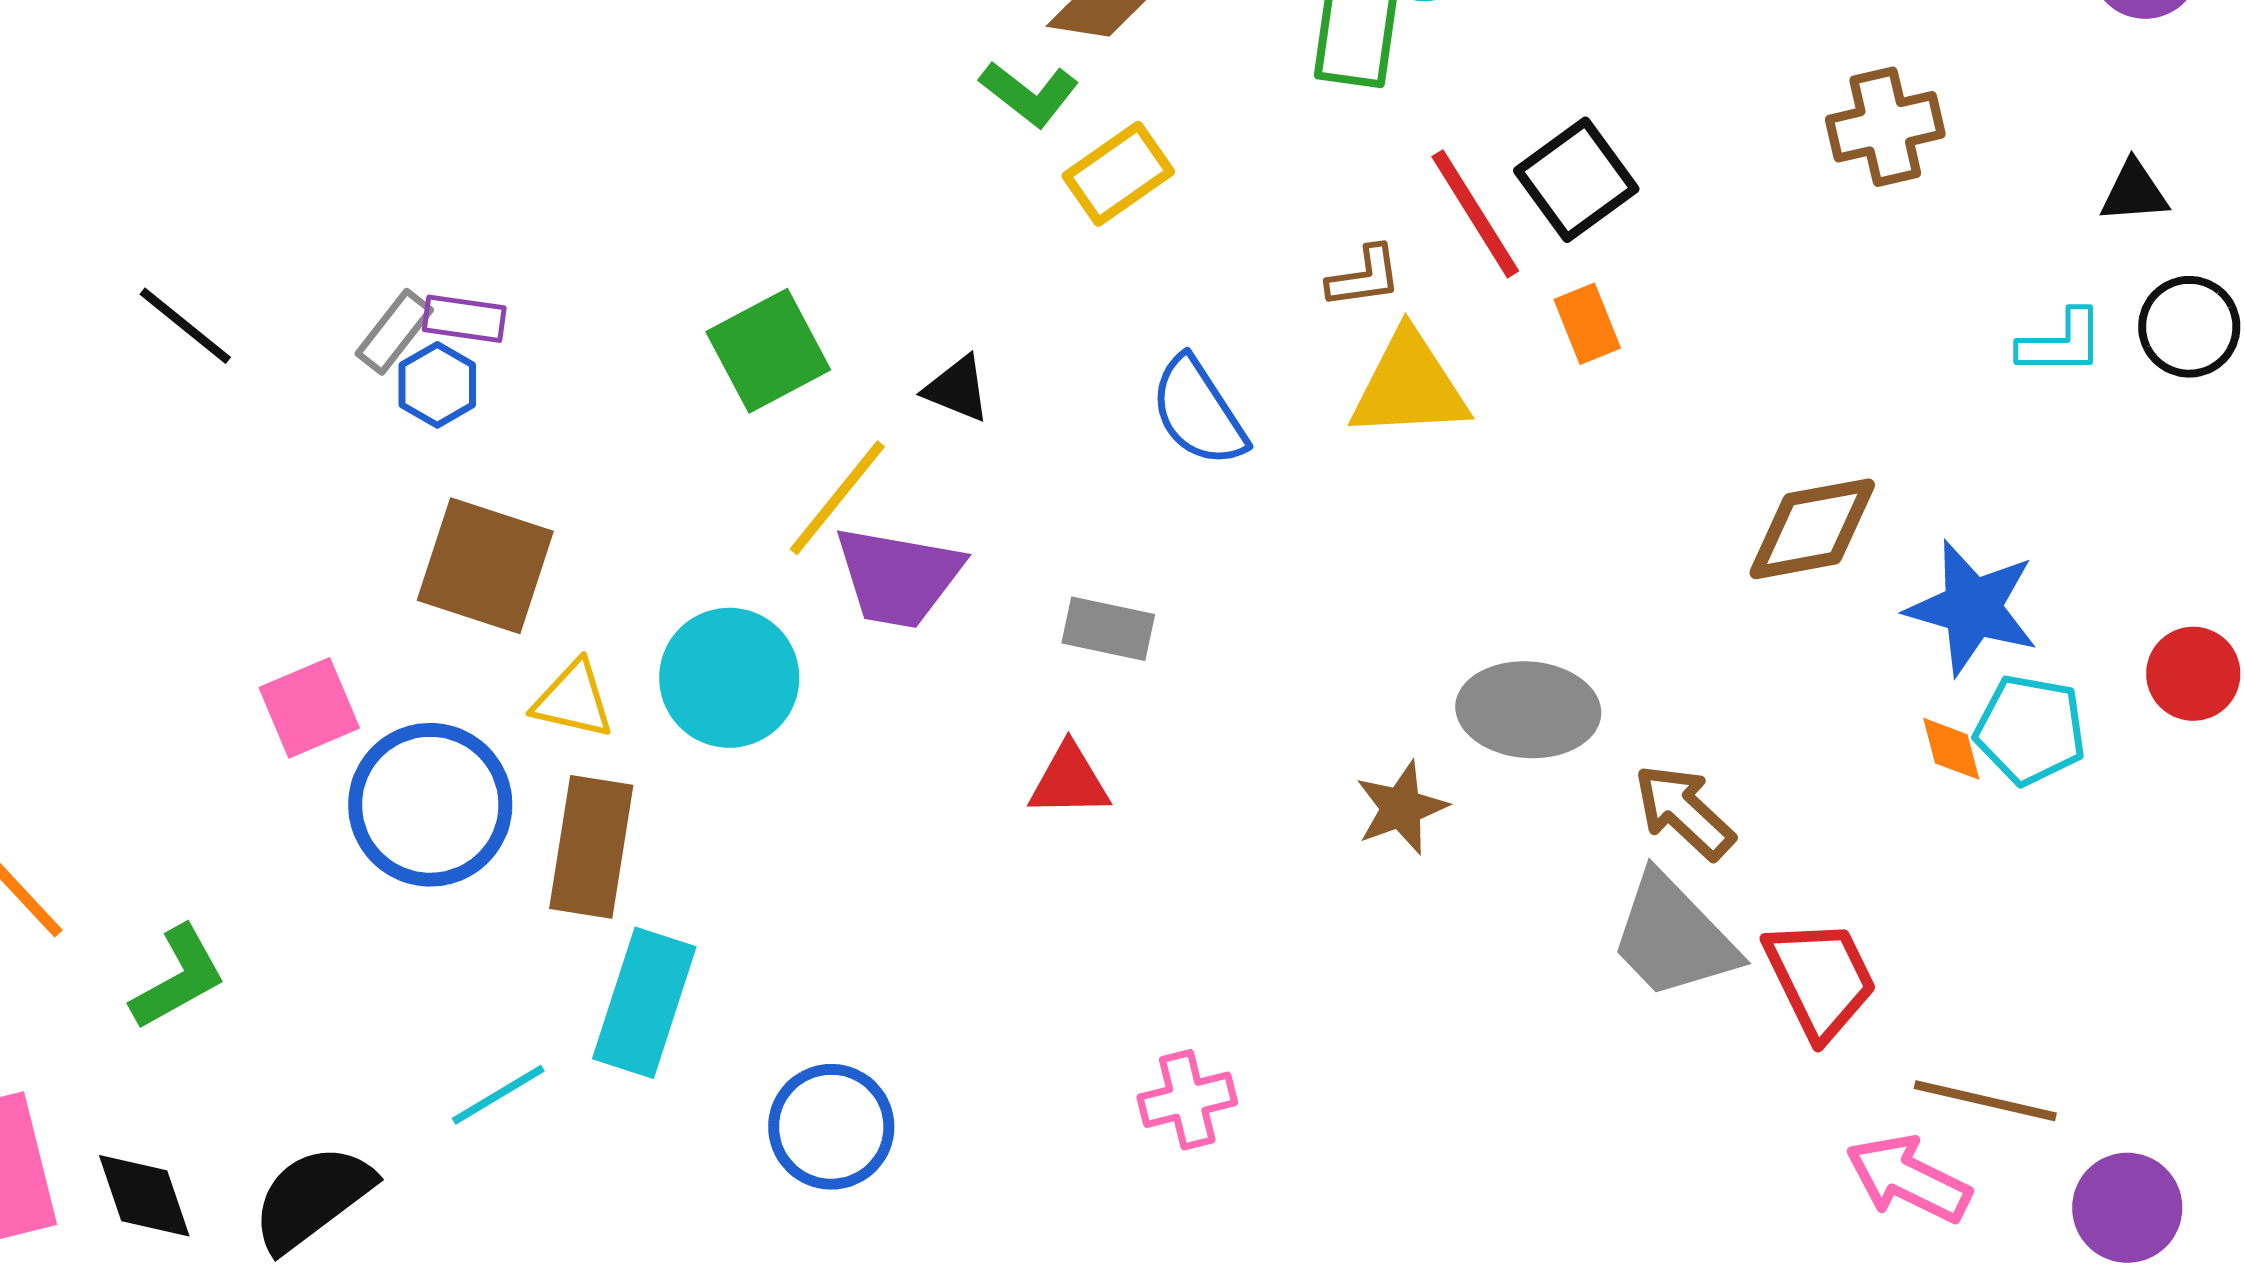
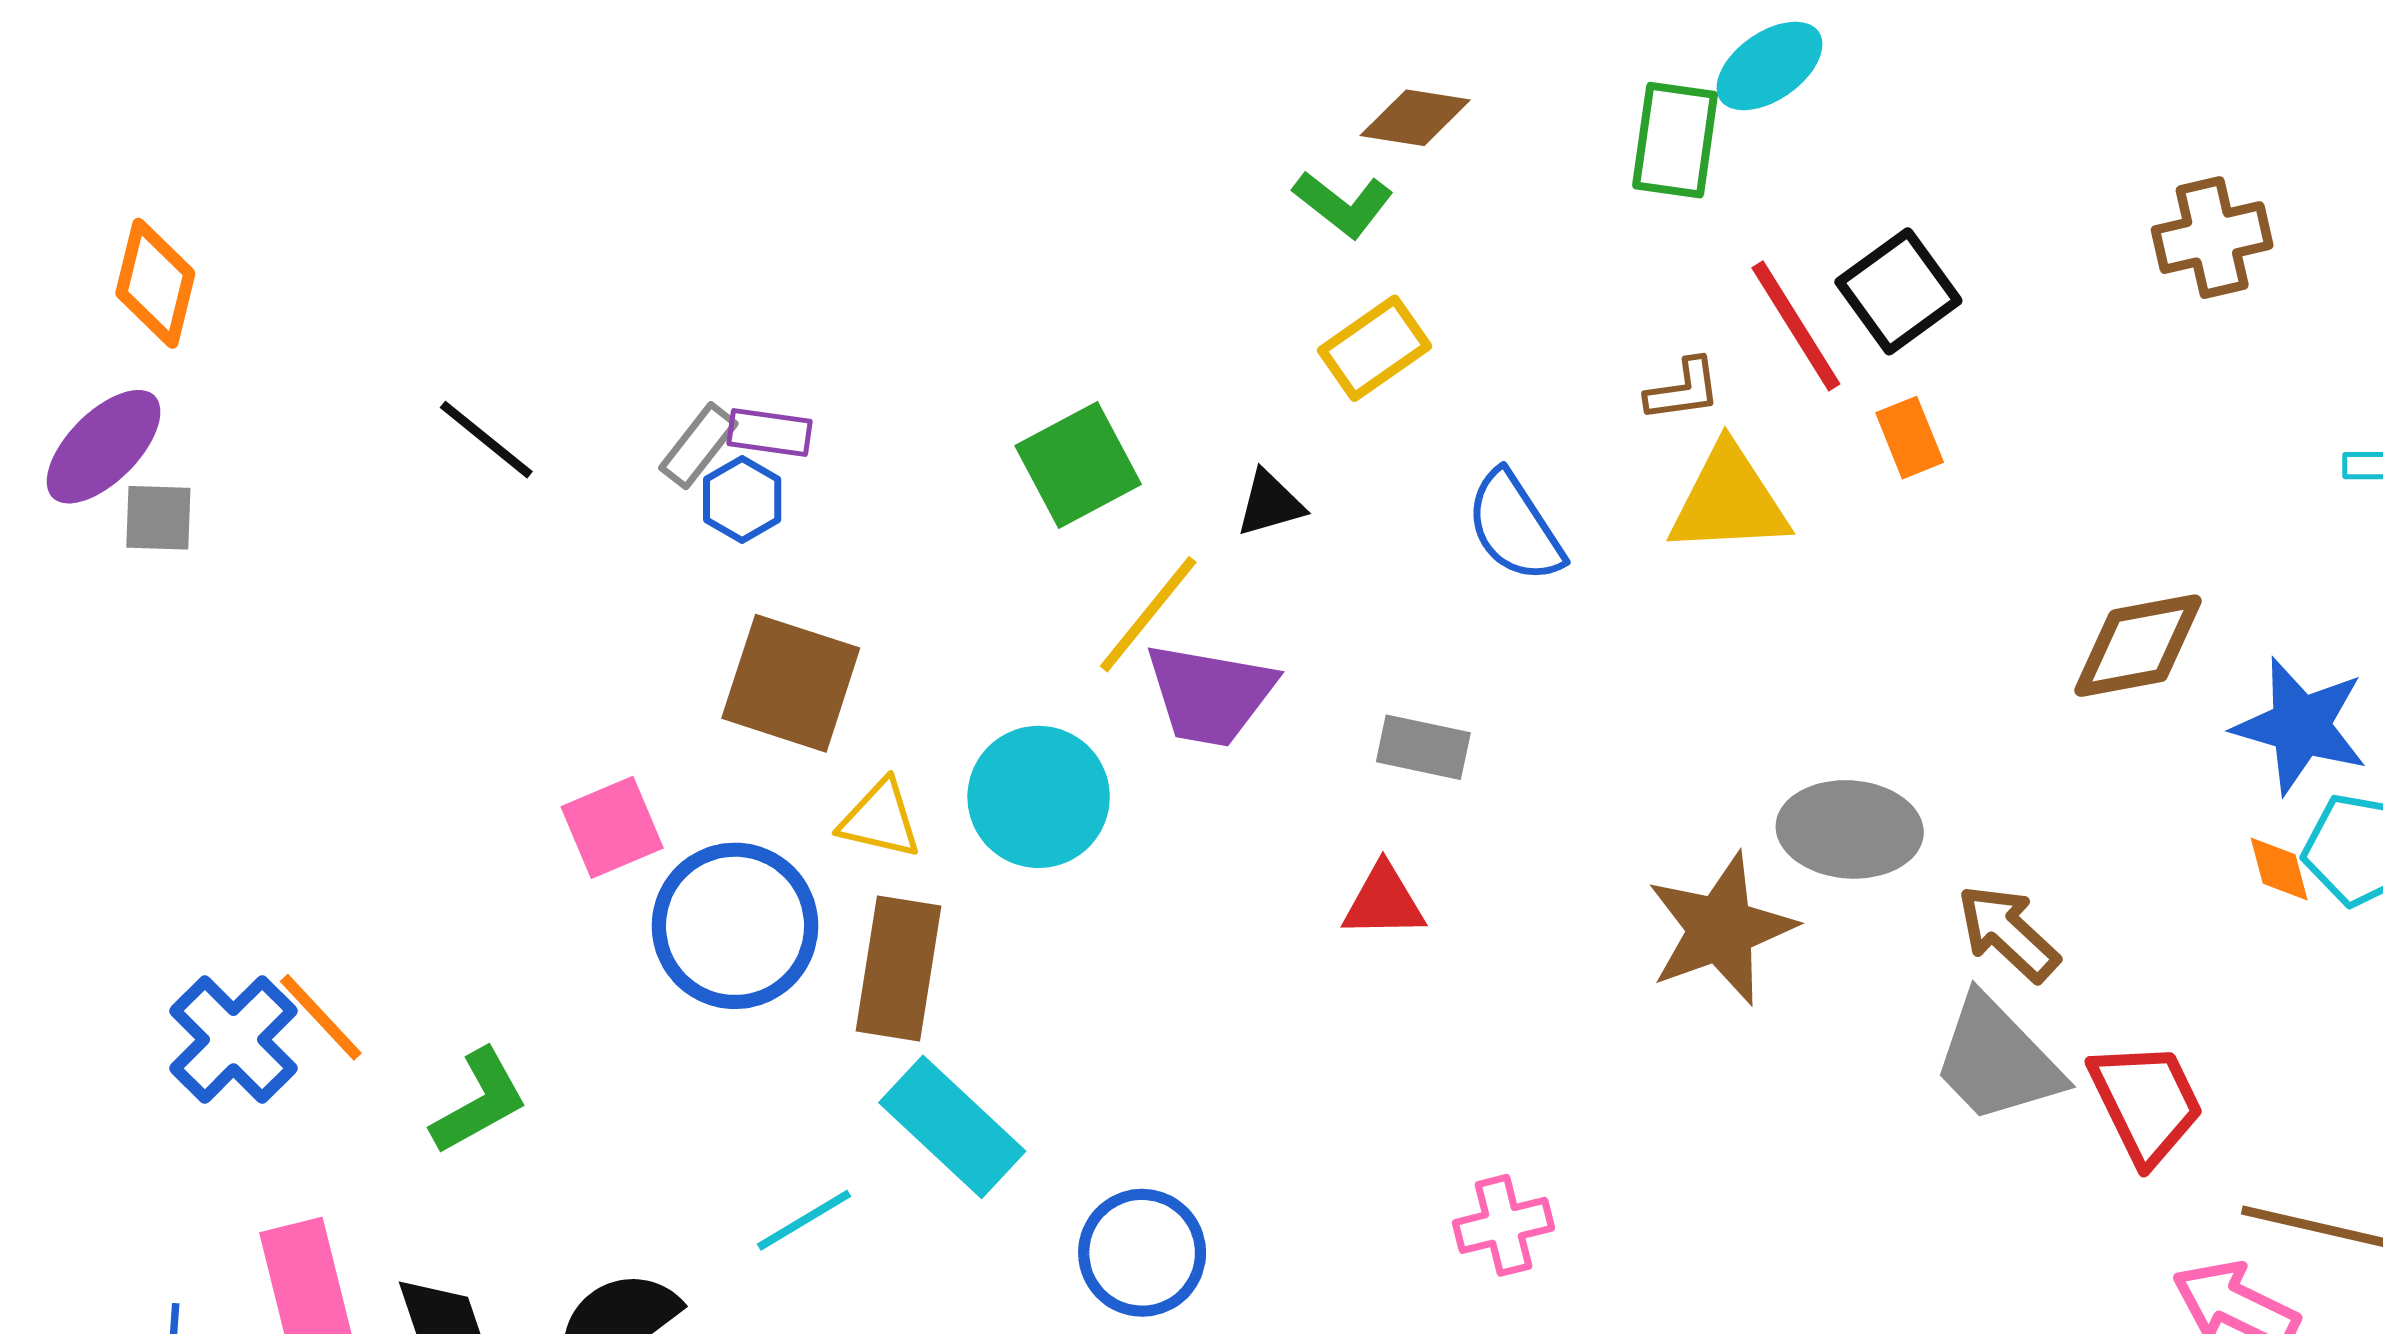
yellow rectangle: (1118, 174) -> (1375, 348), moved
black triangle: (957, 389) -> (1270, 504), turned -38
brown star: (1401, 808) -> (1721, 929), size x1.6
cyan rectangle: (644, 1003) -> (952, 1127), turned -65

